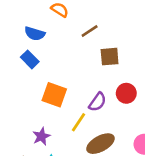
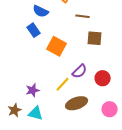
brown line: (90, 31) -> (83, 16), turned 32
red circle: (126, 93) -> (103, 78), moved
orange square: (54, 95) -> (57, 46), moved

